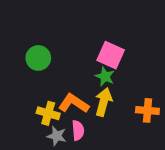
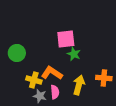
pink square: (111, 55) -> (66, 39), moved, turned -30
green circle: (38, 58) -> (17, 53), moved
yellow arrow: (104, 102) -> (79, 85), moved

